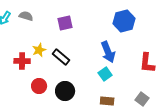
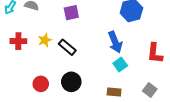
red cross: (22, 61) -> (18, 41), moved
cyan square: (105, 74) -> (120, 65), moved
red circle: (39, 86) -> (41, 84), moved

